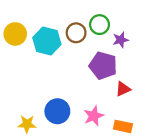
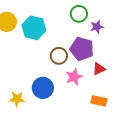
brown circle: (76, 33) -> (59, 56), moved
pink star: (94, 116) -> (74, 77), moved

